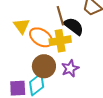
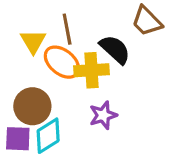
brown line: (60, 16) -> (67, 29), moved
brown circle: (44, 66) -> (32, 106), moved

